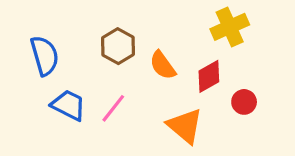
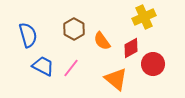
red circle: (244, 102) -> (153, 64), size x1.5

